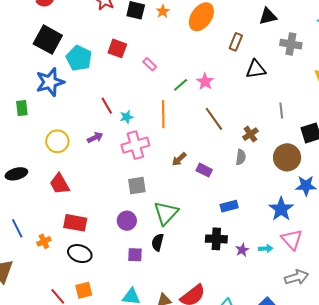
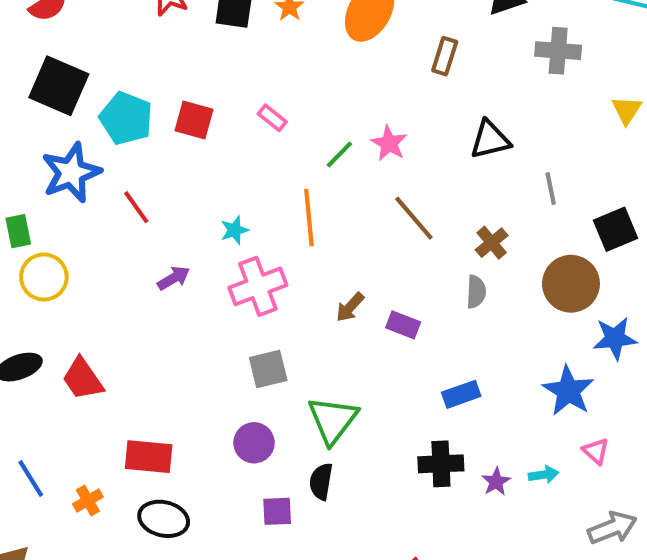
red square: (117, 48) -> (194, 120), moved
black triangle: (256, 69) -> (490, 140), moved
red line: (107, 106) -> (136, 207), moved
yellow circle: (57, 141) -> (44, 277), moved
red trapezoid: (60, 184) -> (83, 379), moved
pink triangle: (292, 239) -> (596, 451), size x0.6

